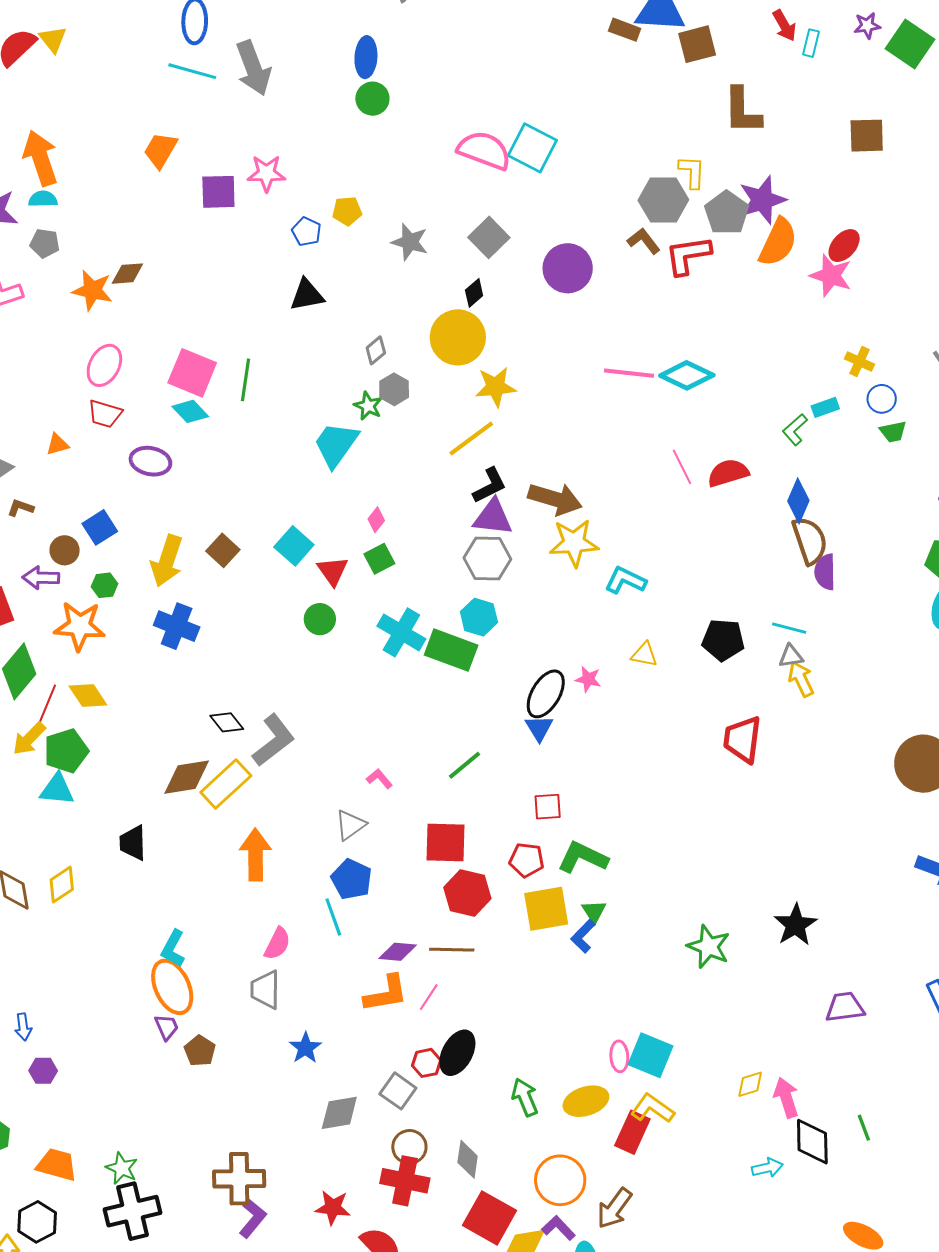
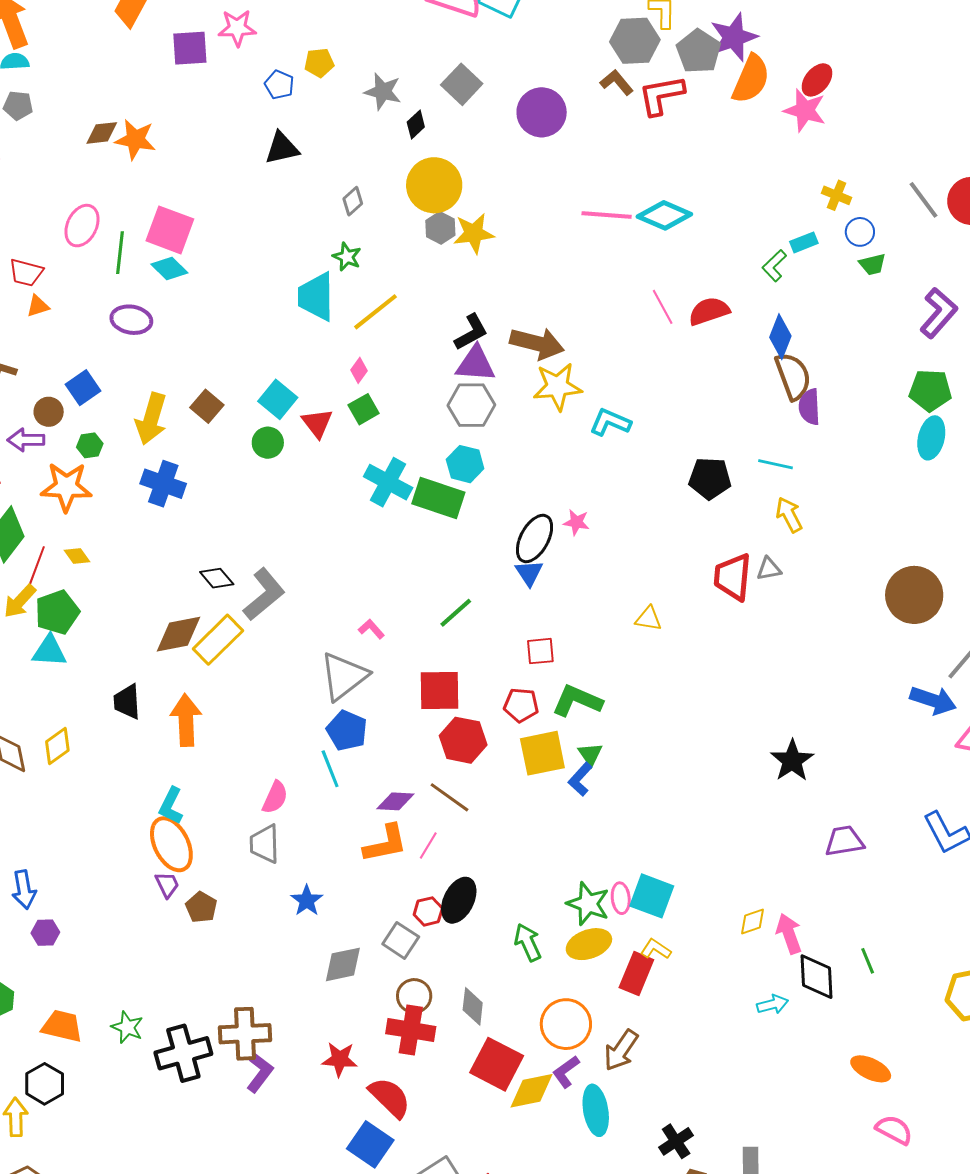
orange star: (92, 290) -> (135, 139), moved
black diamond: (474, 293) -> (416, 124), moved
green line: (246, 380) -> (120, 253), moved
gray hexagon: (394, 389) -> (440, 228), moved
red trapezoid: (105, 414) -> (26, 273), moved
yellow line: (471, 439) -> (375, 312), moved
cyan trapezoid: (336, 444) -> (316, 297), turned -34
green circle: (320, 619) -> (268, 443), moved
yellow triangle: (644, 655) -> (648, 619), moved
gray triangle: (791, 656) -> (769, 569), moved
yellow diamond: (88, 695) -> (77, 556), size x0.7
gray triangle: (350, 825) -> (344, 676), size x1.6
orange arrow: (255, 855) -> (186, 720), moved
green star: (709, 947) -> (588, 904), moved
brown line: (452, 950) -> (449, 797), turned 36
blue arrow: (23, 1027) -> (24, 890), size x1.4
yellow L-shape: (652, 1108) -> (656, 949), size x0.7
black cross: (133, 1211) -> (183, 1053), moved
purple L-shape: (558, 1228) -> (566, 1072), turned -80

